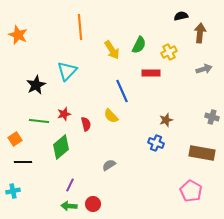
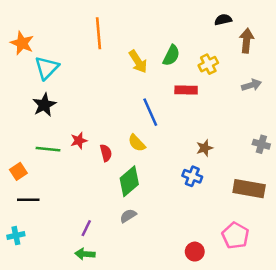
cyan triangle: (67, 71) -> (47, 68), moved
green diamond: (61, 147) -> (129, 181), moved
gray semicircle: (109, 165) -> (128, 216), moved
red circle: (93, 204) -> (195, 252), moved

